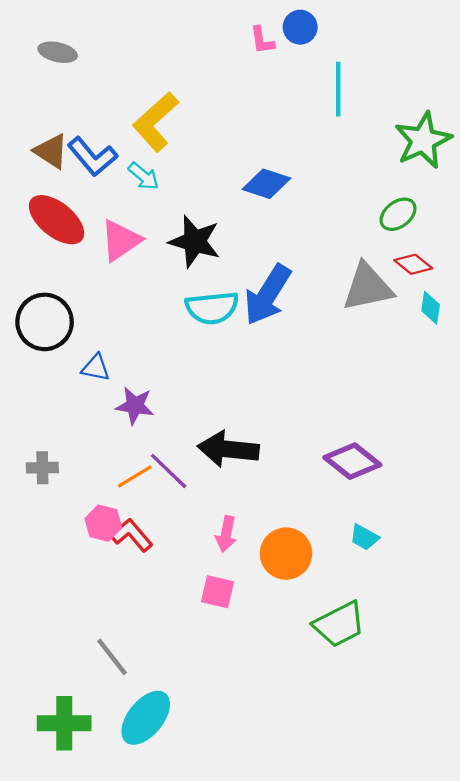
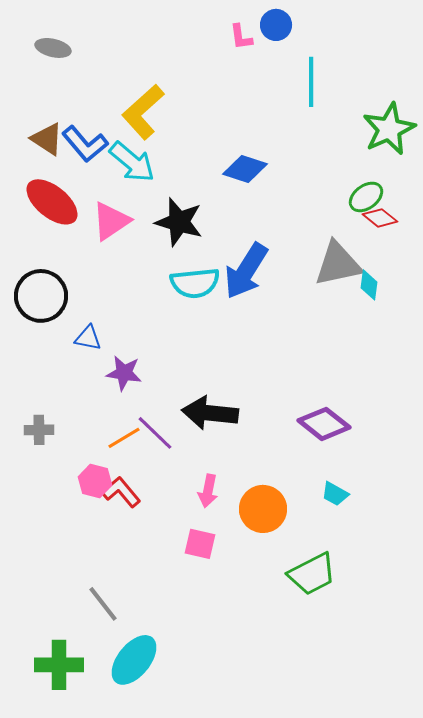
cyan arrow: (144, 176) -> (132, 162), size x1.6
red diamond: (413, 264) -> (380, 218), moved
cyan diamond: (431, 308) -> (369, 285), moved

